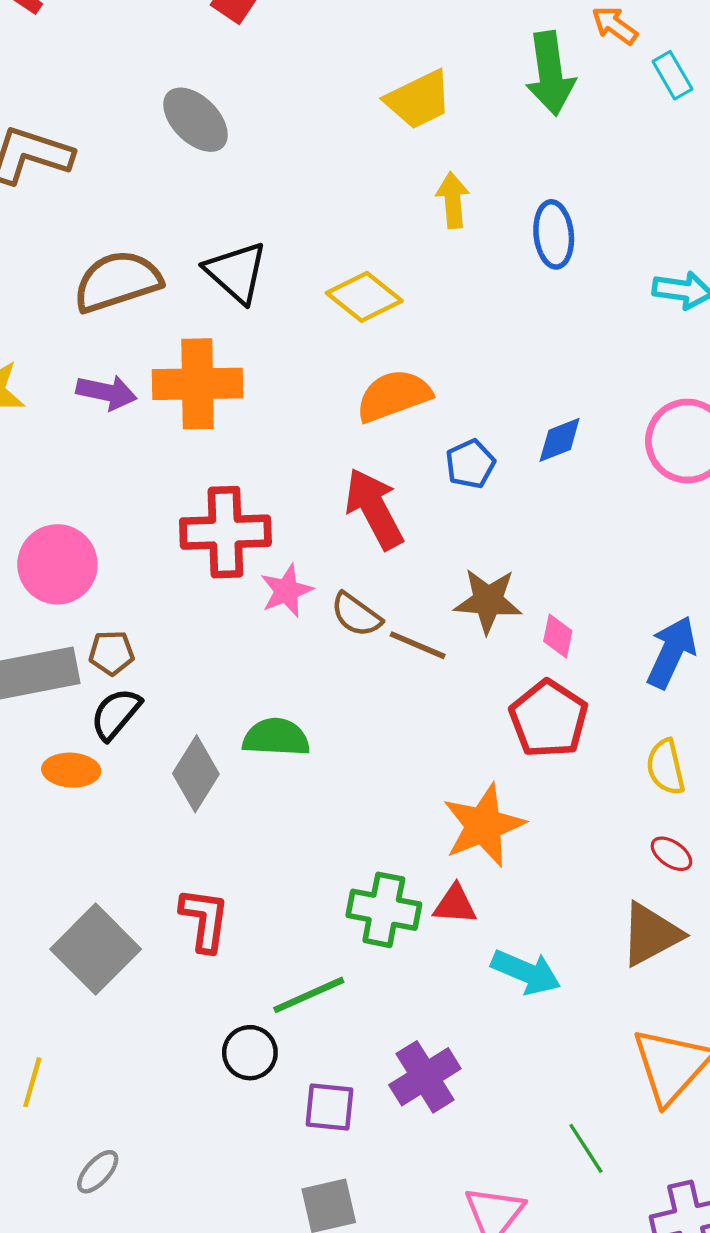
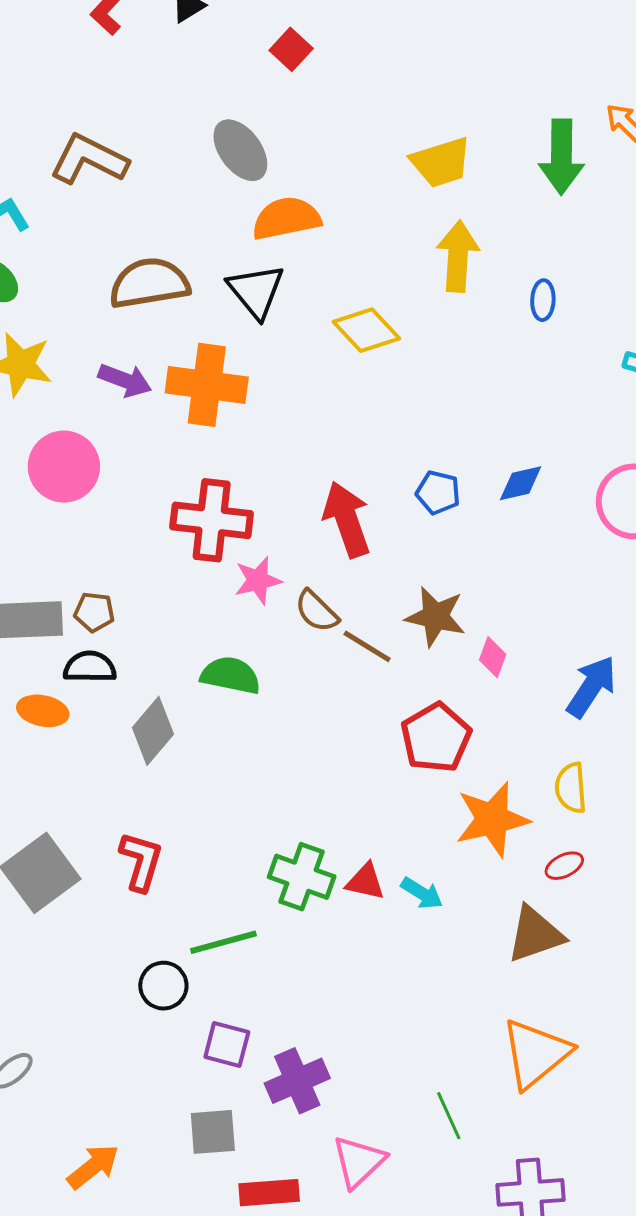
yellow arrow: (453, 200) -> (458, 256), size x1.4
blue ellipse: (554, 234) -> (543, 300), size x0.7
orange semicircle: (394, 396) -> (286, 218), moved
blue pentagon: (470, 464) -> (438, 493), turned 30
pink circle: (57, 564) -> (64, 467), moved
black semicircle: (116, 714) -> (90, 667), turned 42
red pentagon: (549, 719) -> (436, 738), moved
green semicircle: (276, 737) -> (231, 675), moved
orange star: (484, 825) -> (492, 819), moved
red ellipse: (671, 854) -> (564, 866), turned -69
cyan arrow: (526, 972) -> (422, 893), moved, size x0.7
purple cross: (425, 1077) -> (297, 1081), moved

